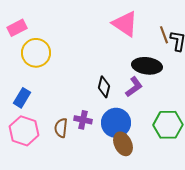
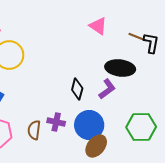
pink triangle: (125, 24) -> (98, 26), size x0.7
brown line: (164, 35) -> (137, 37), turned -48
brown ellipse: (123, 144) -> (96, 146), turned 65

